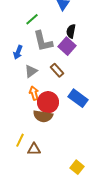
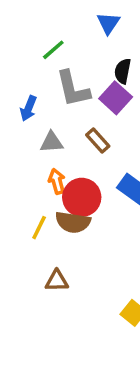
gray triangle: (31, 71) -> (52, 142), turned 32
yellow line: (20, 140) -> (39, 228), moved

